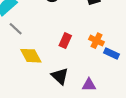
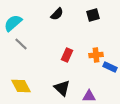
orange cross: (97, 41) -> (96, 55), turned -32
yellow diamond: (31, 56) -> (21, 86), moved

